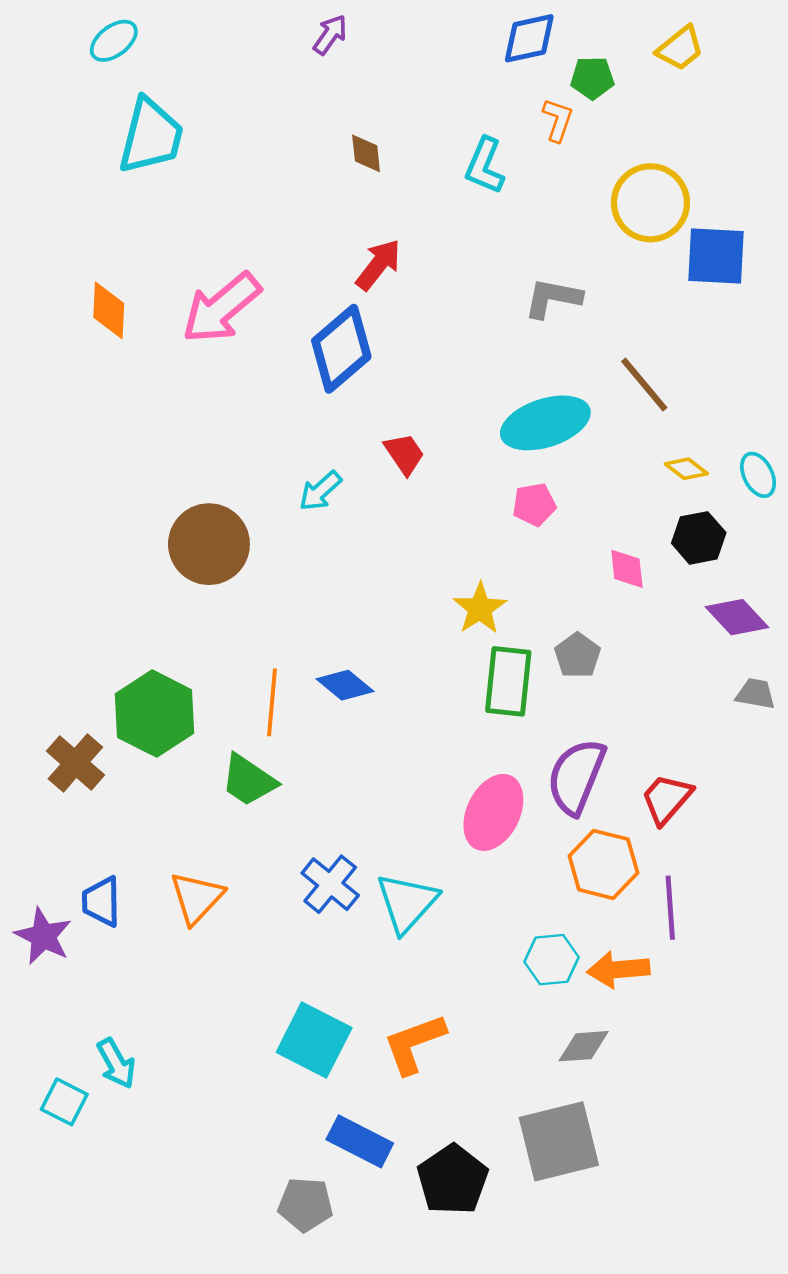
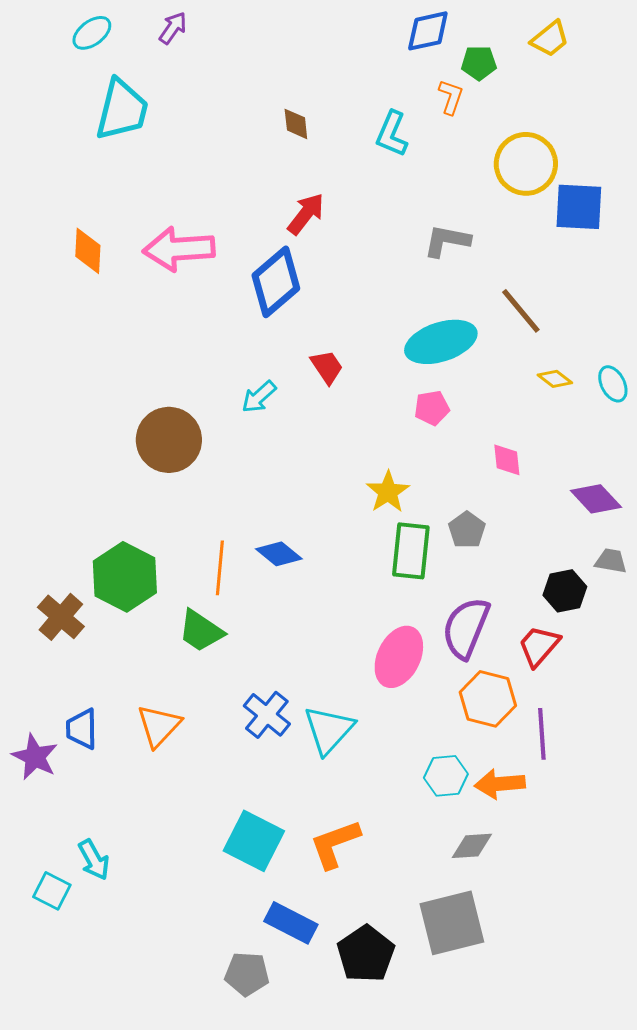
purple arrow: (330, 35) -> (173, 28), moved
pink arrow: (221, 308) -> (179, 249), turned 36
black hexagon: (699, 538) -> (565, 591), moved

